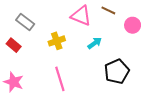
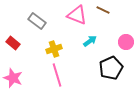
gray rectangle: (25, 22) -> (37, 21), moved
pink circle: (133, 25) -> (126, 42), moved
yellow cross: (57, 41) -> (54, 49), moved

